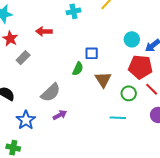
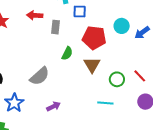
blue square: (92, 53) -> (80, 12), moved
gray rectangle: (23, 58) -> (56, 27), moved, turned -40
red pentagon: (140, 67) -> (94, 38), moved
purple arrow: (60, 115) -> (53, 106), moved

